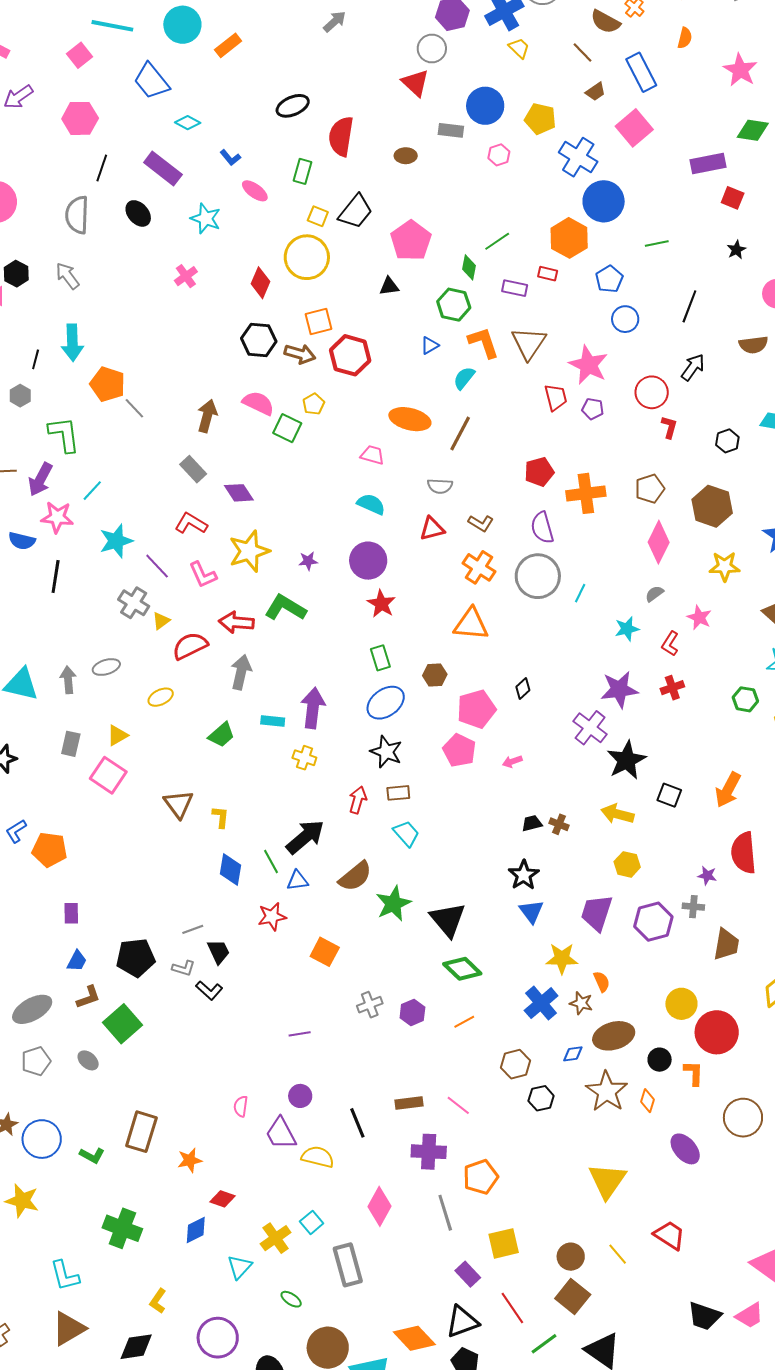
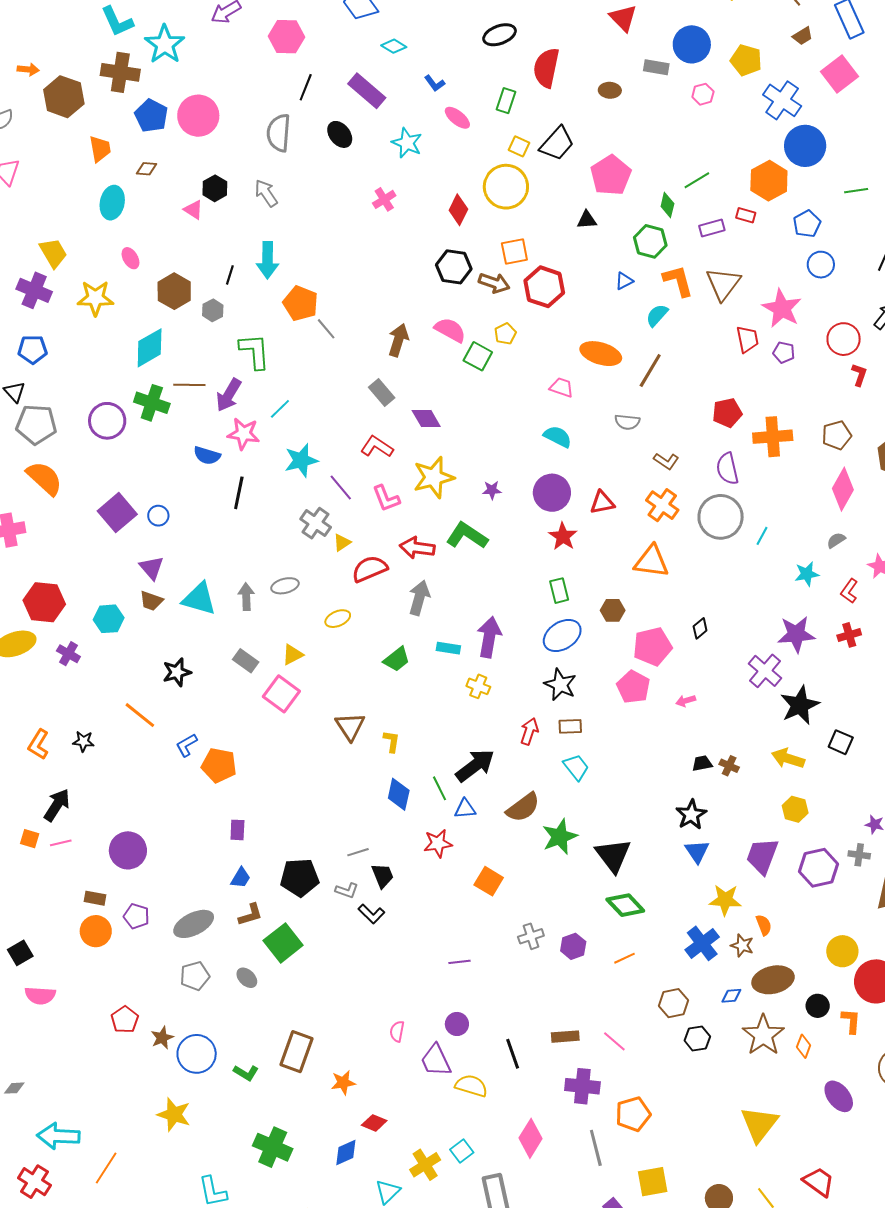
purple rectangle: (515, 288) -> (712, 228), turned -30
red triangle: (432, 529) -> (602, 503), moved
gray rectangle: (71, 744) -> (246, 661), turned -70

